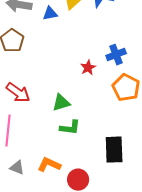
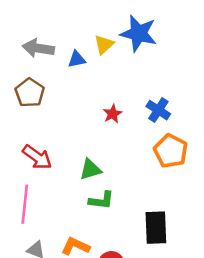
blue cross: (116, 55) -> (158, 110), turned -36
red star: (88, 68) -> (113, 114), moved

